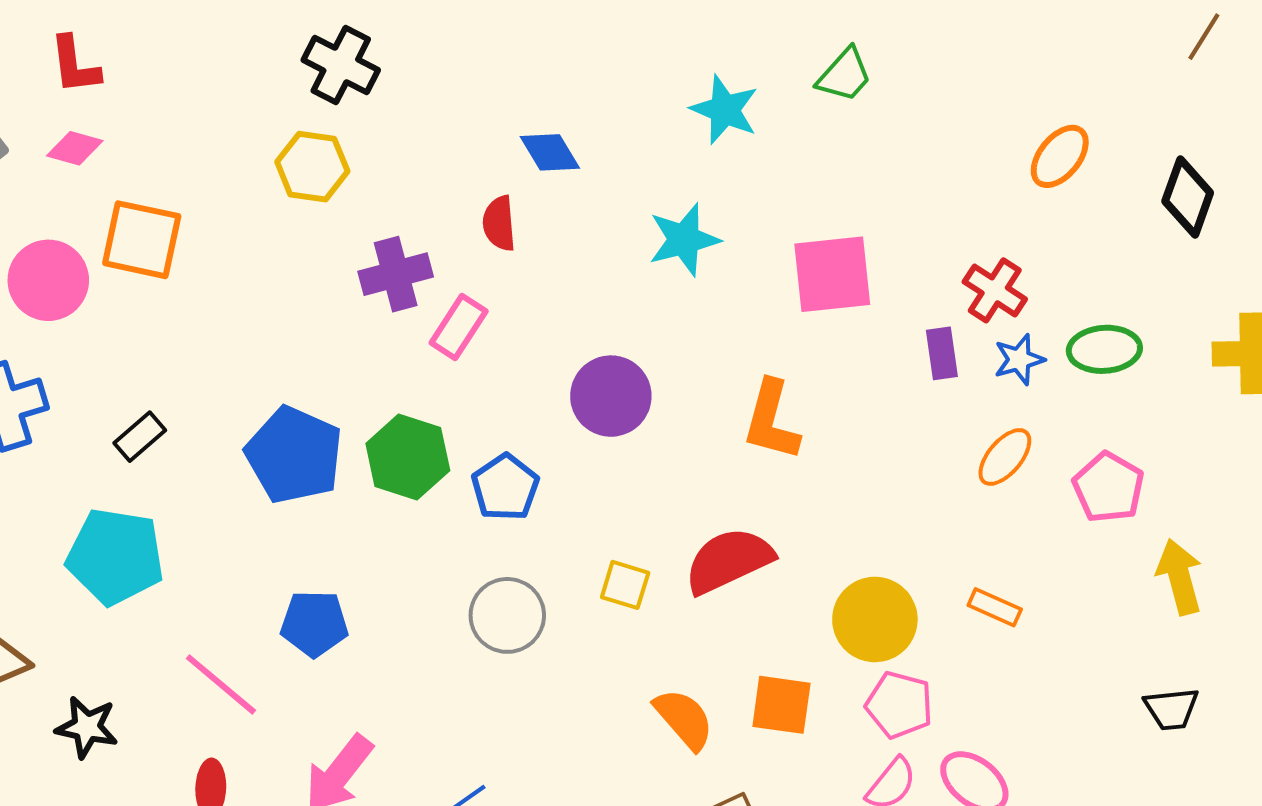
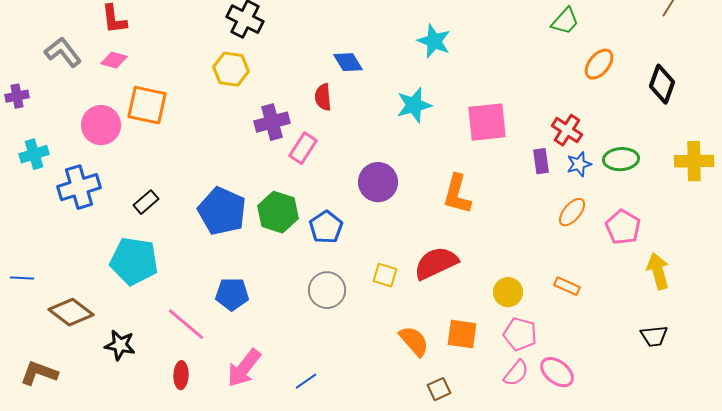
green trapezoid: (844, 75) -> (565, 21), moved
yellow circle: (875, 619) -> (508, 292), size x0.7

